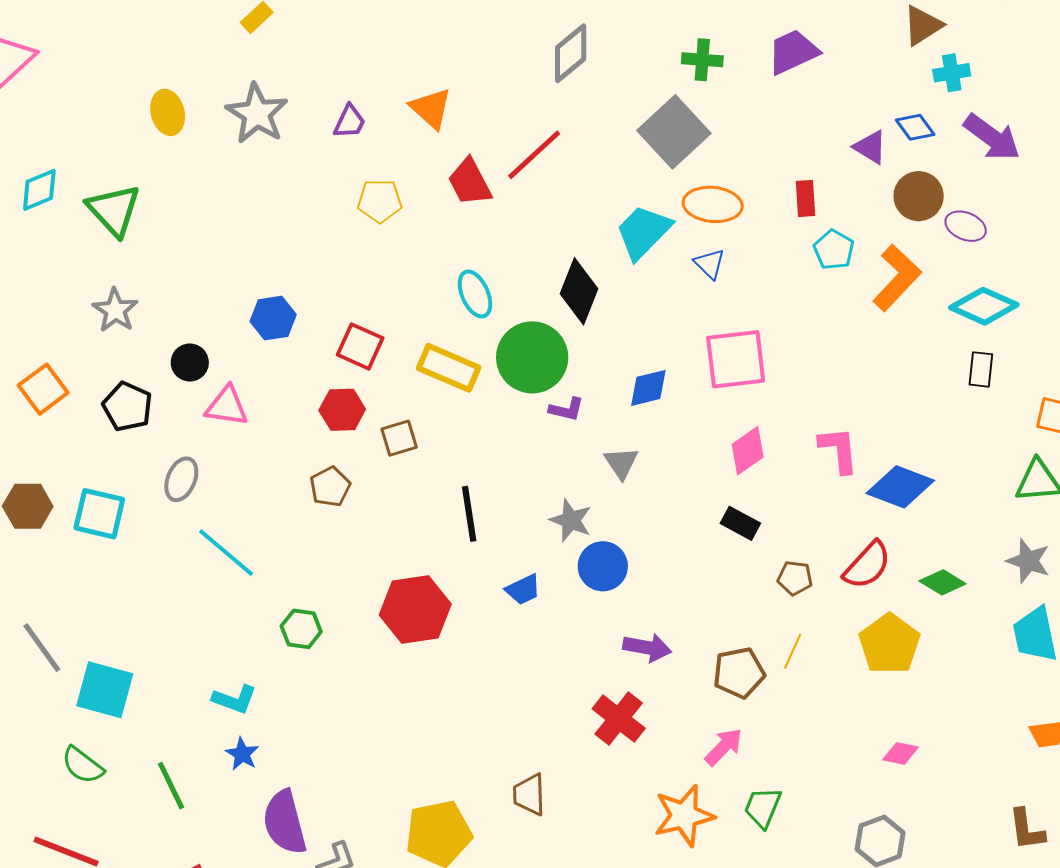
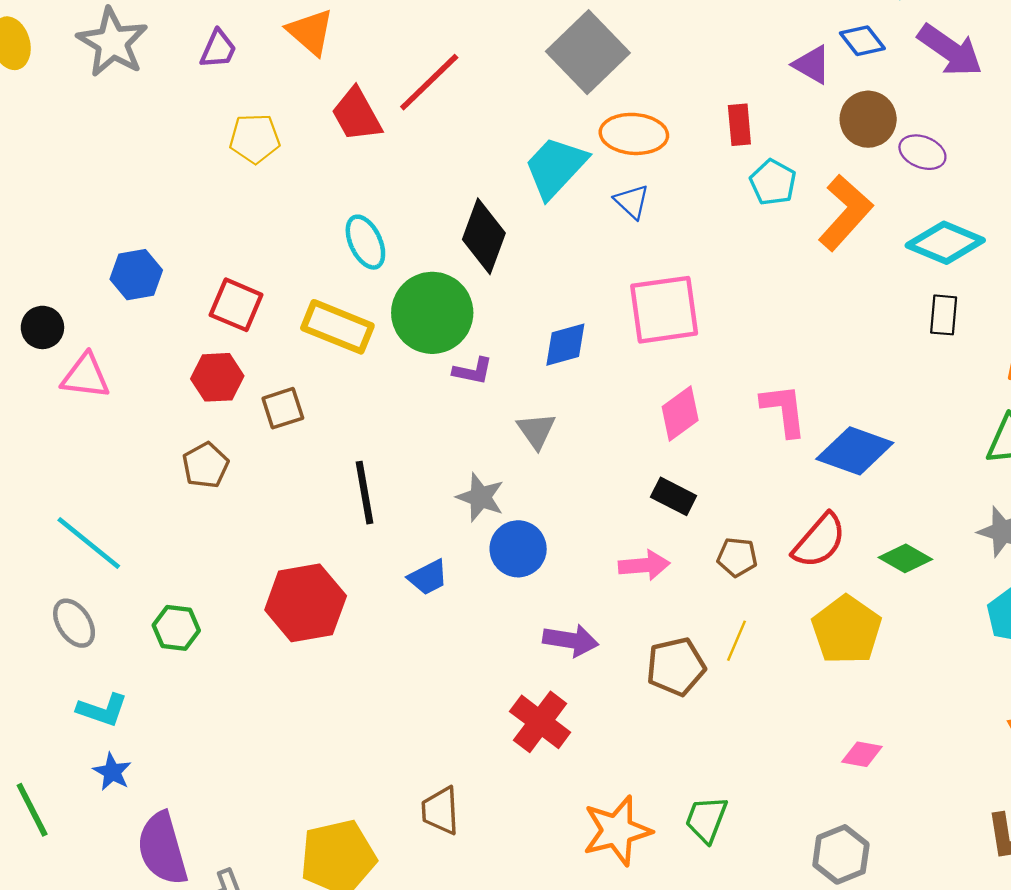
gray ellipse: (181, 479) -> (74, 623), moved, turned -54
pink arrow: (724, 747) -> (644, 565), moved, turned 42

